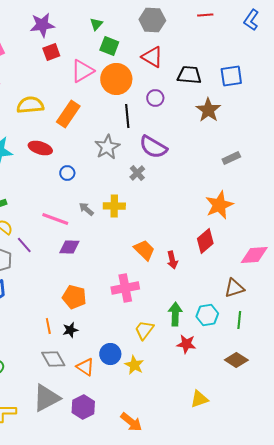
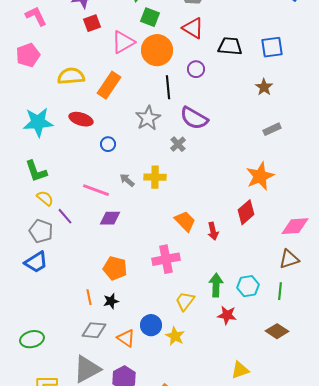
brown star: (208, 110) -> (264, 87), moved, size x0.7
brown triangle: (234, 288) -> (289, 259), moved
gray diamond: (53, 359) -> (94, 330), turned -55

